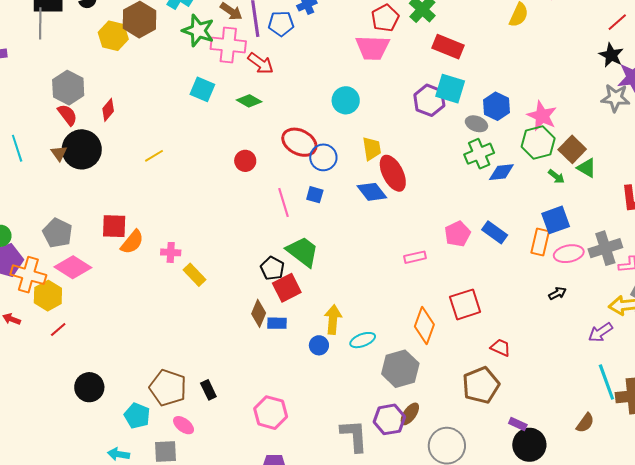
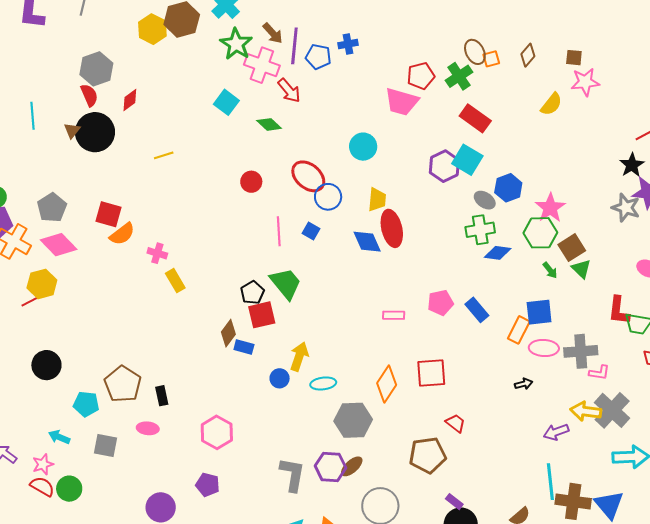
yellow hexagon: (48, 296) -> (42, 284), moved
cyan pentagon: (137, 416) -> (86, 404), turned -30
pink ellipse: (184, 425) -> (148, 428), moved, turned -45

